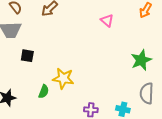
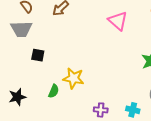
pink triangle: (107, 20) -> (118, 21), size x1.5

